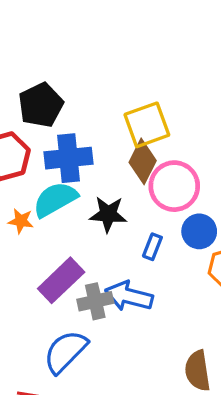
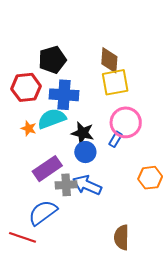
brown diamond: (143, 161) -> (109, 60), moved, turned -32
blue circle: (199, 231) -> (85, 152), moved
blue rectangle: (152, 247) -> (116, 139), moved

